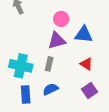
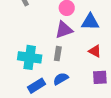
purple square: (90, 90) -> (100, 77), turned 35
blue rectangle: (26, 95) -> (36, 86), turned 66

